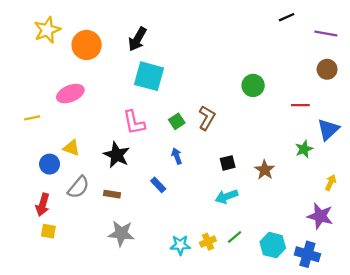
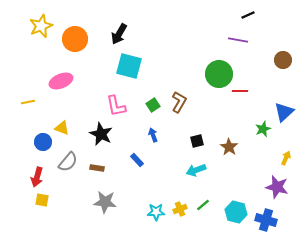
purple line: (326, 33) -> (238, 40), moved
green circle: (253, 85) -> (219, 74), size x1.4
red line: (300, 105) -> (240, 91), moved

